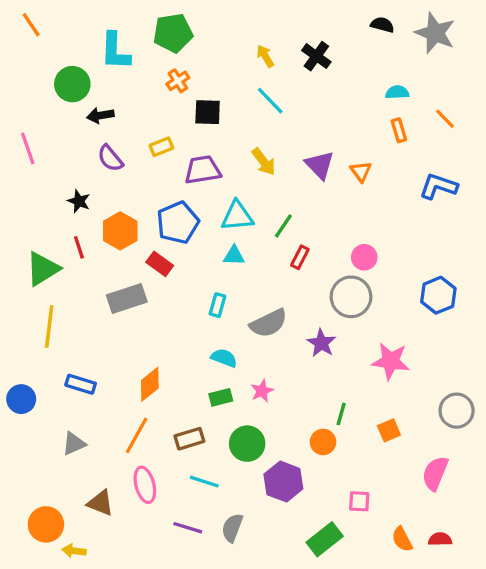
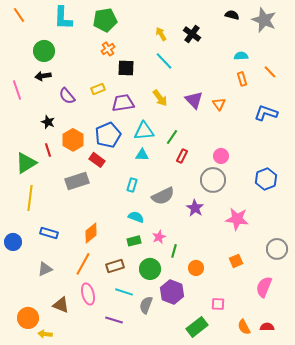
cyan L-shape: (115, 51) -> (63, 18), moved
black arrow: (100, 115) -> (43, 76), moved
green line: (341, 414) -> (174, 251), moved
gray semicircle: (232, 528) -> (146, 305), moved

